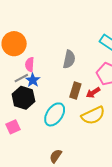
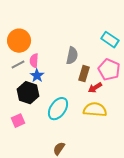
gray line: (21, 78) -> (18, 65), moved
brown rectangle: (75, 91) -> (84, 74), moved
yellow semicircle: (93, 115) -> (95, 110), turned -150

